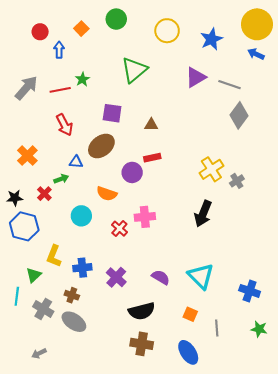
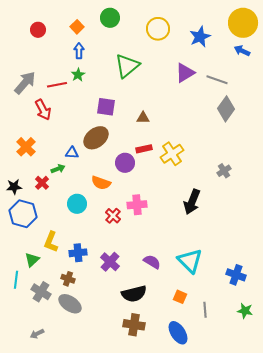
blue arrow: (59, 50) -> (79, 51), moved
red arrow: (64, 125) -> (43, 110), moved
yellow cross: (211, 169) -> (172, 154), moved

